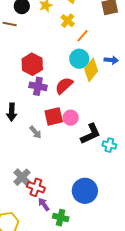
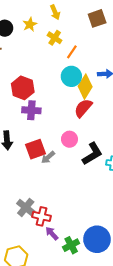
red semicircle: (64, 86) -> (83, 108), moved
red square: (54, 116) -> (35, 149), moved
gray arrow: (35, 132) -> (48, 157), moved, turned 96
blue circle: (85, 191) -> (97, 239), moved
green cross: (61, 218) -> (71, 245), turned -35

